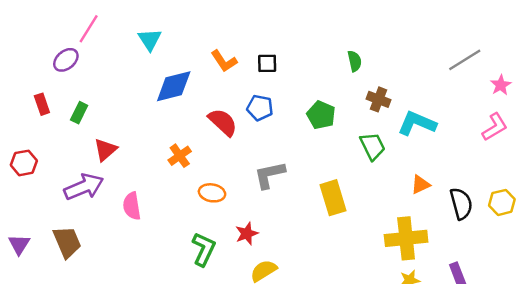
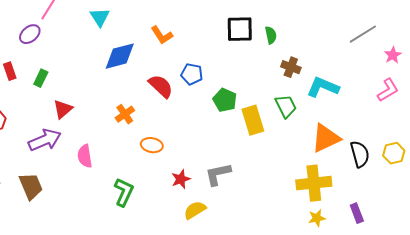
black square: (267, 63) -> (240, 29), moved, size x1.6
green pentagon: (321, 115) -> (225, 100), moved
gray L-shape: (270, 175) -> (218, 174), moved
orange triangle: (420, 184) -> (326, 138), size x1.8
yellow rectangle: (333, 198) -> (253, 120), moved
green L-shape: (204, 249) -> (124, 192), moved

